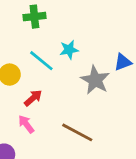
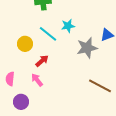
gray star: (95, 80) -> (87, 48), turned 30
brown line: (77, 132) -> (100, 86), moved

